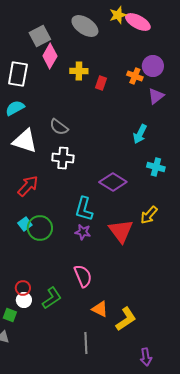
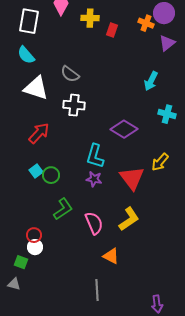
cyan semicircle: (15, 108) -> (26, 55), turned -102
green circle: (40, 228) -> (51, 175), size x0.7
green L-shape: (52, 298) -> (63, 209), moved
yellow L-shape: (126, 319) -> (129, 219), moved

